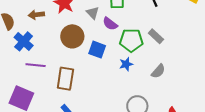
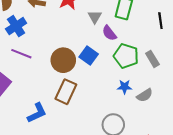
brown circle: (72, 36) -> (63, 60), moved
blue star: (126, 64) -> (125, 87), moved
brown rectangle: (65, 79) -> (66, 92), moved

